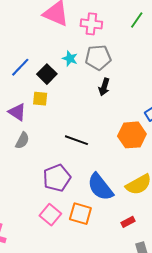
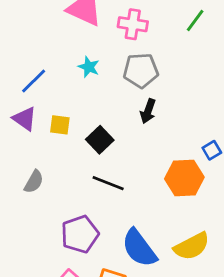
cyan star: (70, 59) -> (89, 67), moved
black square: (47, 74) -> (100, 140), moved
purple triangle: (17, 112) -> (25, 119), moved

